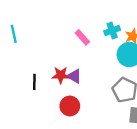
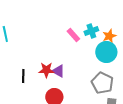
pink rectangle: (82, 37) -> (73, 35), moved

